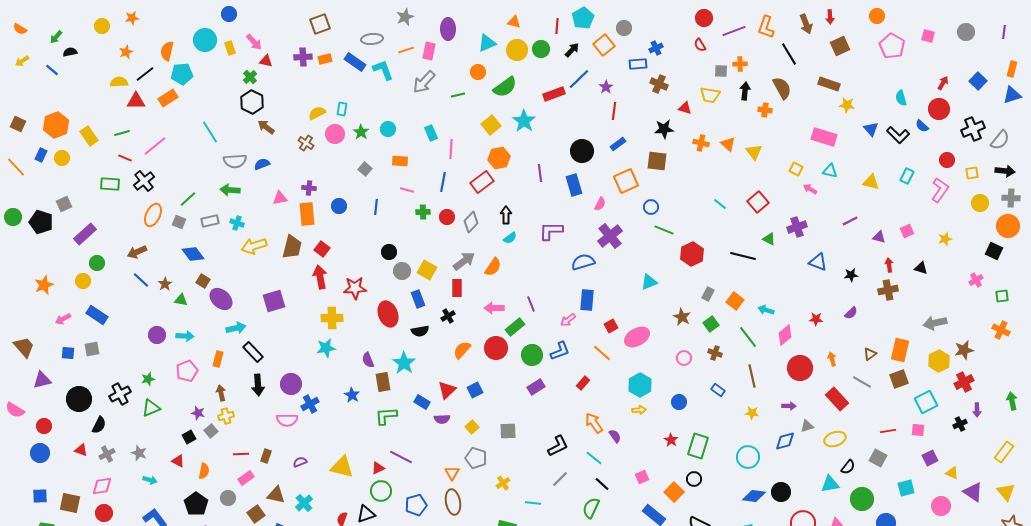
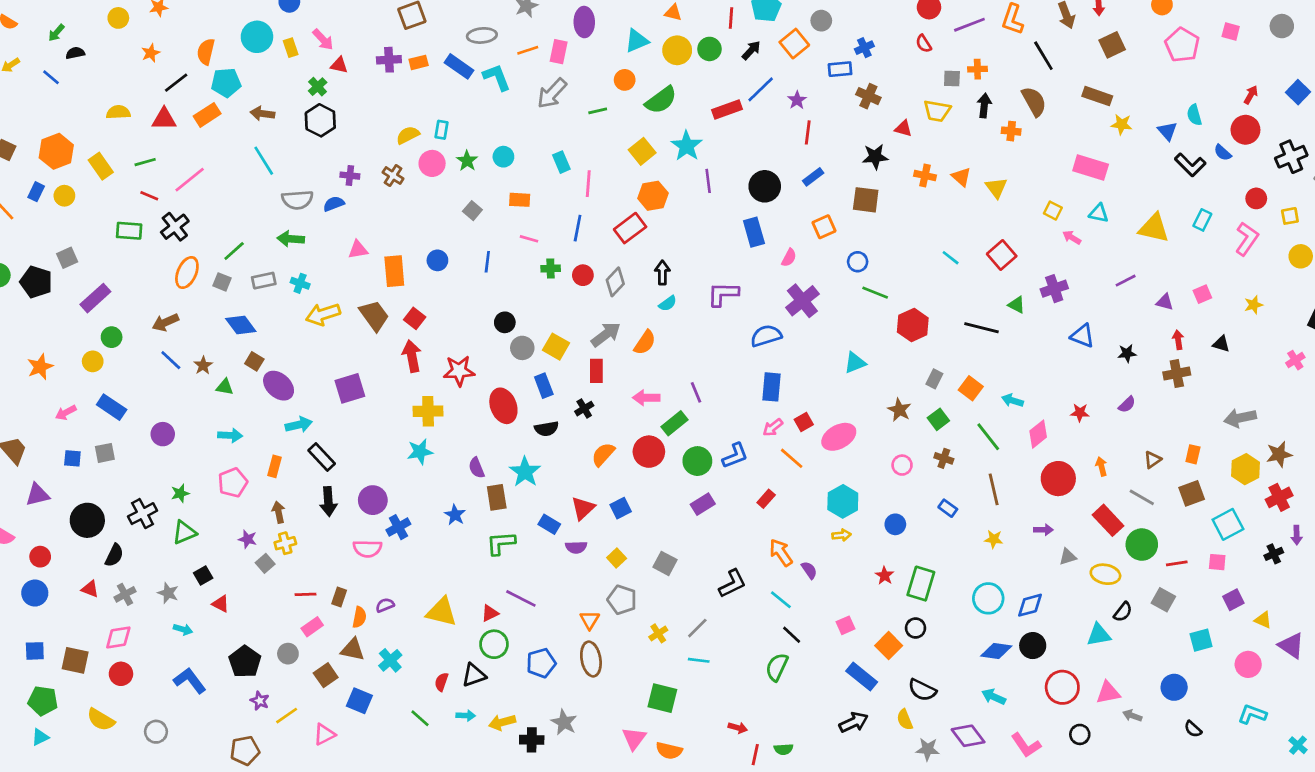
yellow semicircle: (119, 82) -> (118, 112), moved
brown arrow: (266, 127) -> (262, 114), moved, turned -30
blue triangle: (871, 129) -> (1167, 131), moved
purple line: (540, 173) -> (708, 181), moved
orange square: (626, 181) -> (824, 227), size x0.7
yellow triangle: (871, 182) -> (1154, 228), size x1.4
purple cross: (309, 188) -> (350, 176), moved
brown trapezoid: (292, 247) -> (374, 316), turned -50
pink arrow: (568, 320) -> (773, 427), moved
purple circle: (157, 335) -> (163, 434), moved
orange rectangle: (900, 350) -> (1193, 454), size x0.6
gray square: (508, 431) -> (665, 563), turned 30
black square: (189, 437) -> (203, 576), moved
yellow ellipse: (835, 439) -> (1105, 574), turned 30
blue diamond: (785, 441) -> (1030, 605), moved
orange semicircle: (204, 471) -> (359, 617), moved
gray line: (560, 479) -> (697, 628), moved
green circle: (862, 499) -> (1142, 545), moved

